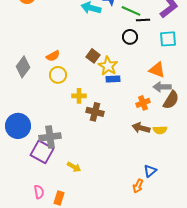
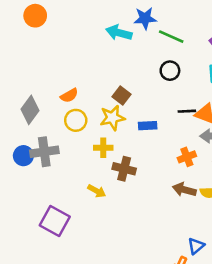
black line: (143, 20) -> (187, 111), moved
yellow star: (108, 66) -> (112, 118), moved, turned 30
blue circle: (18, 126) -> (23, 156), moved, size x0.6
gray cross: (50, 137) -> (44, 152), moved
yellow arrow: (74, 167) -> (97, 191), moved

